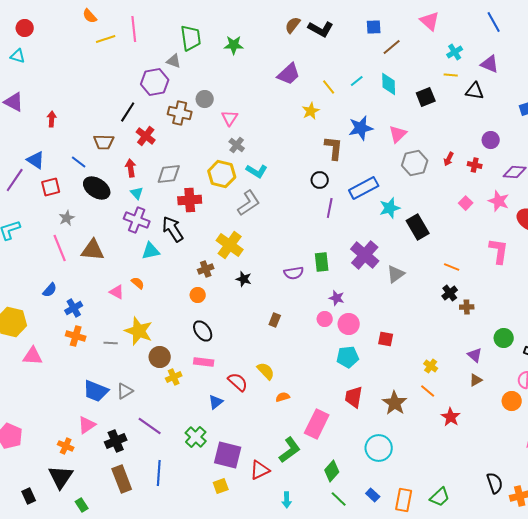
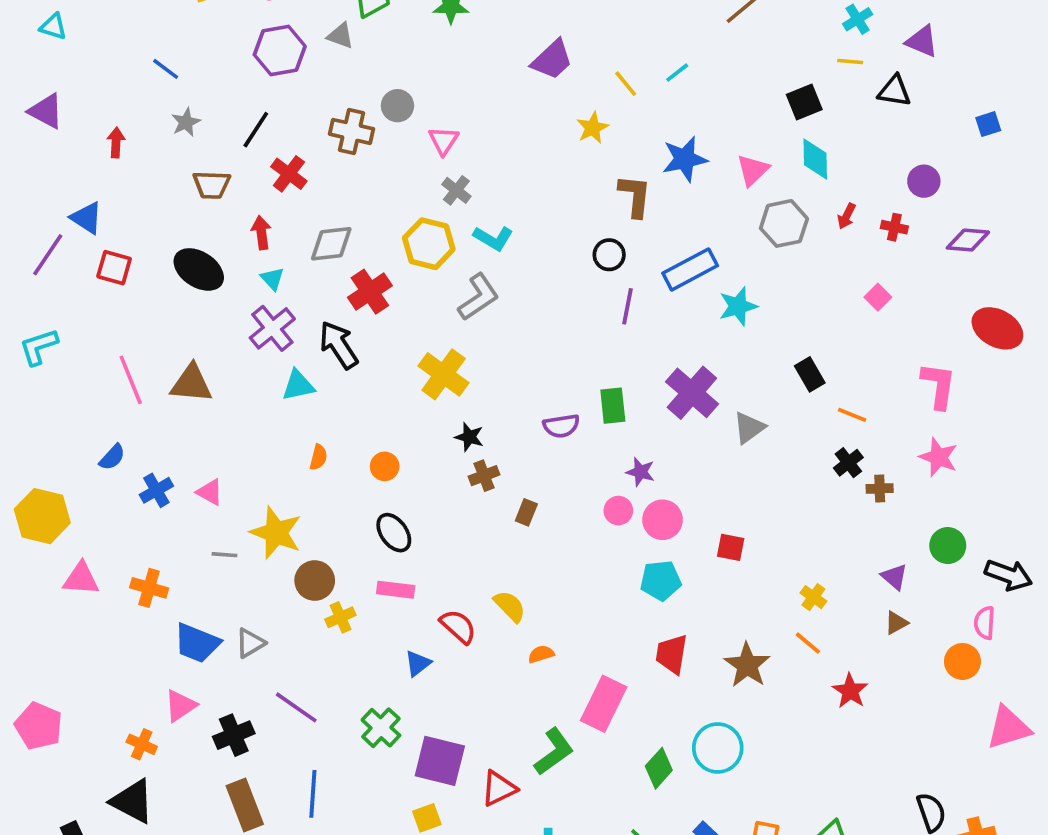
purple hexagon: (155, 82) -> (280, 50), moved
cyan diamond: (389, 84) -> (815, 159), moved
blue line: (79, 162) -> (166, 69), moved
red square: (51, 187) -> (114, 268), turned 30
red cross: (190, 200) -> (370, 292), turned -30
pink star: (499, 201) -> (939, 457), moved
gray star: (67, 218) -> (186, 122), moved
purple cross: (137, 220) -> (272, 328), turned 30
black rectangle: (418, 227) -> (810, 374), moved, size x0.7
brown cross: (206, 269) -> (484, 476), moved
orange semicircle: (138, 283) -> (318, 457), moved, turned 64
pink triangle: (117, 292) -> (210, 492), moved
orange cross: (76, 336) -> (149, 588), moved
green diamond: (332, 471) -> (659, 768), moved
black triangle: (61, 477) -> (132, 801), turned -36

